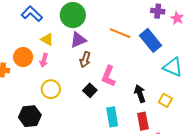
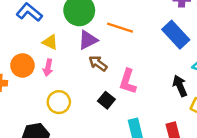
orange line: (120, 33) -> (120, 28), moved
brown arrow: (85, 60) -> (98, 63), turned 112
black arrow: (140, 94) -> (180, 86), moved

